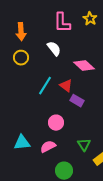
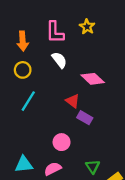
yellow star: (90, 19) -> (87, 27), moved
pink L-shape: (62, 23) -> (55, 32), moved
cyan line: (45, 86) -> (28, 101), moved

